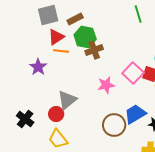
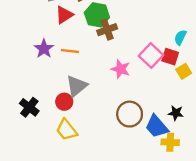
orange line: (61, 51) -> (70, 51), moved
pink star: (106, 85) -> (121, 69), turned 30
blue trapezoid: (135, 114) -> (157, 126), moved, turned -100

